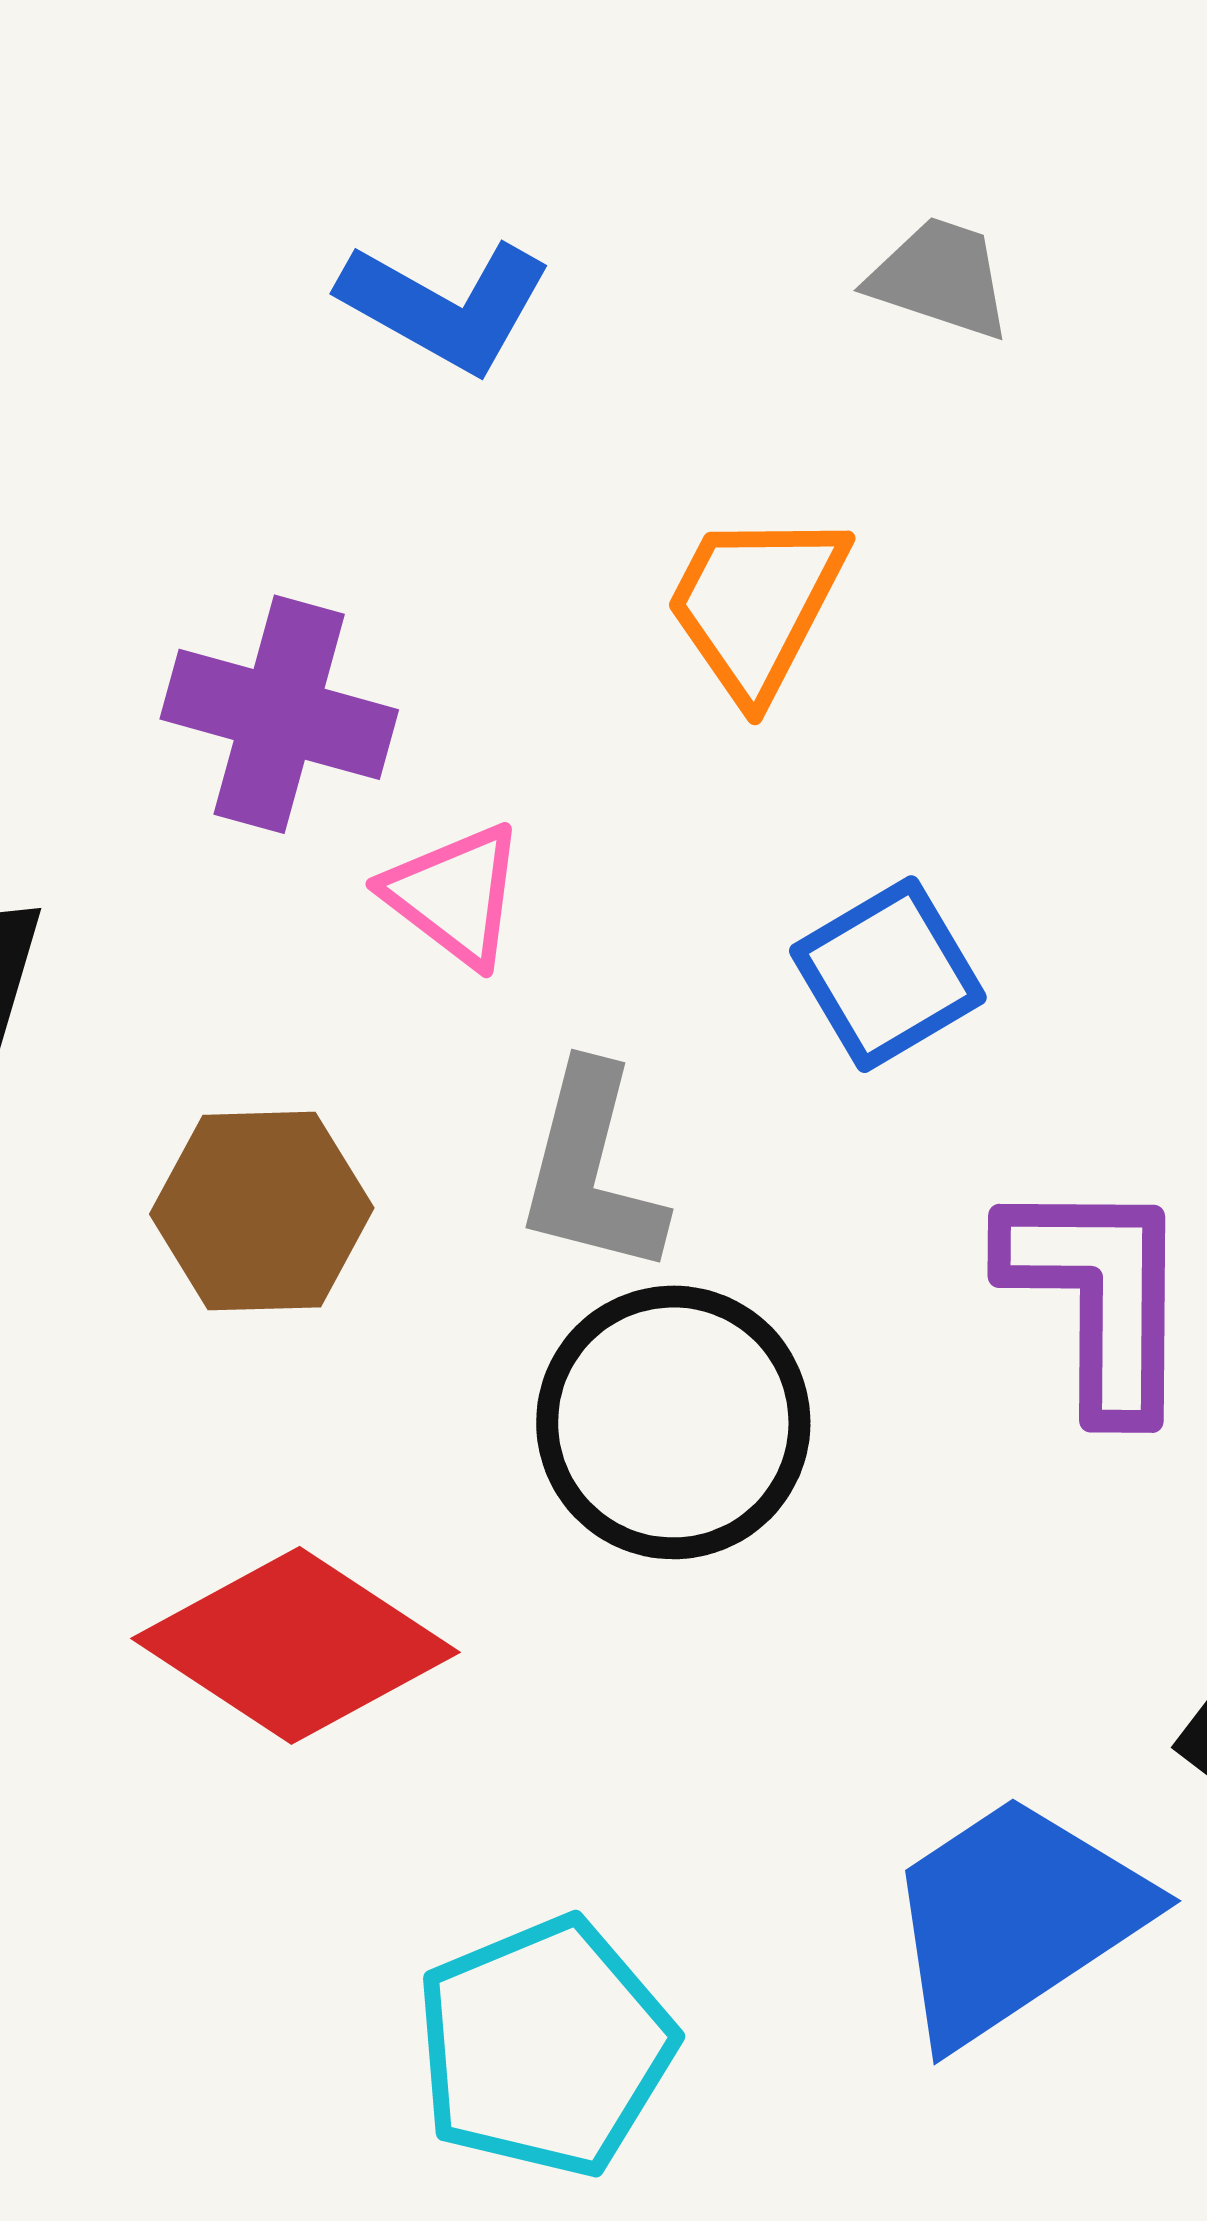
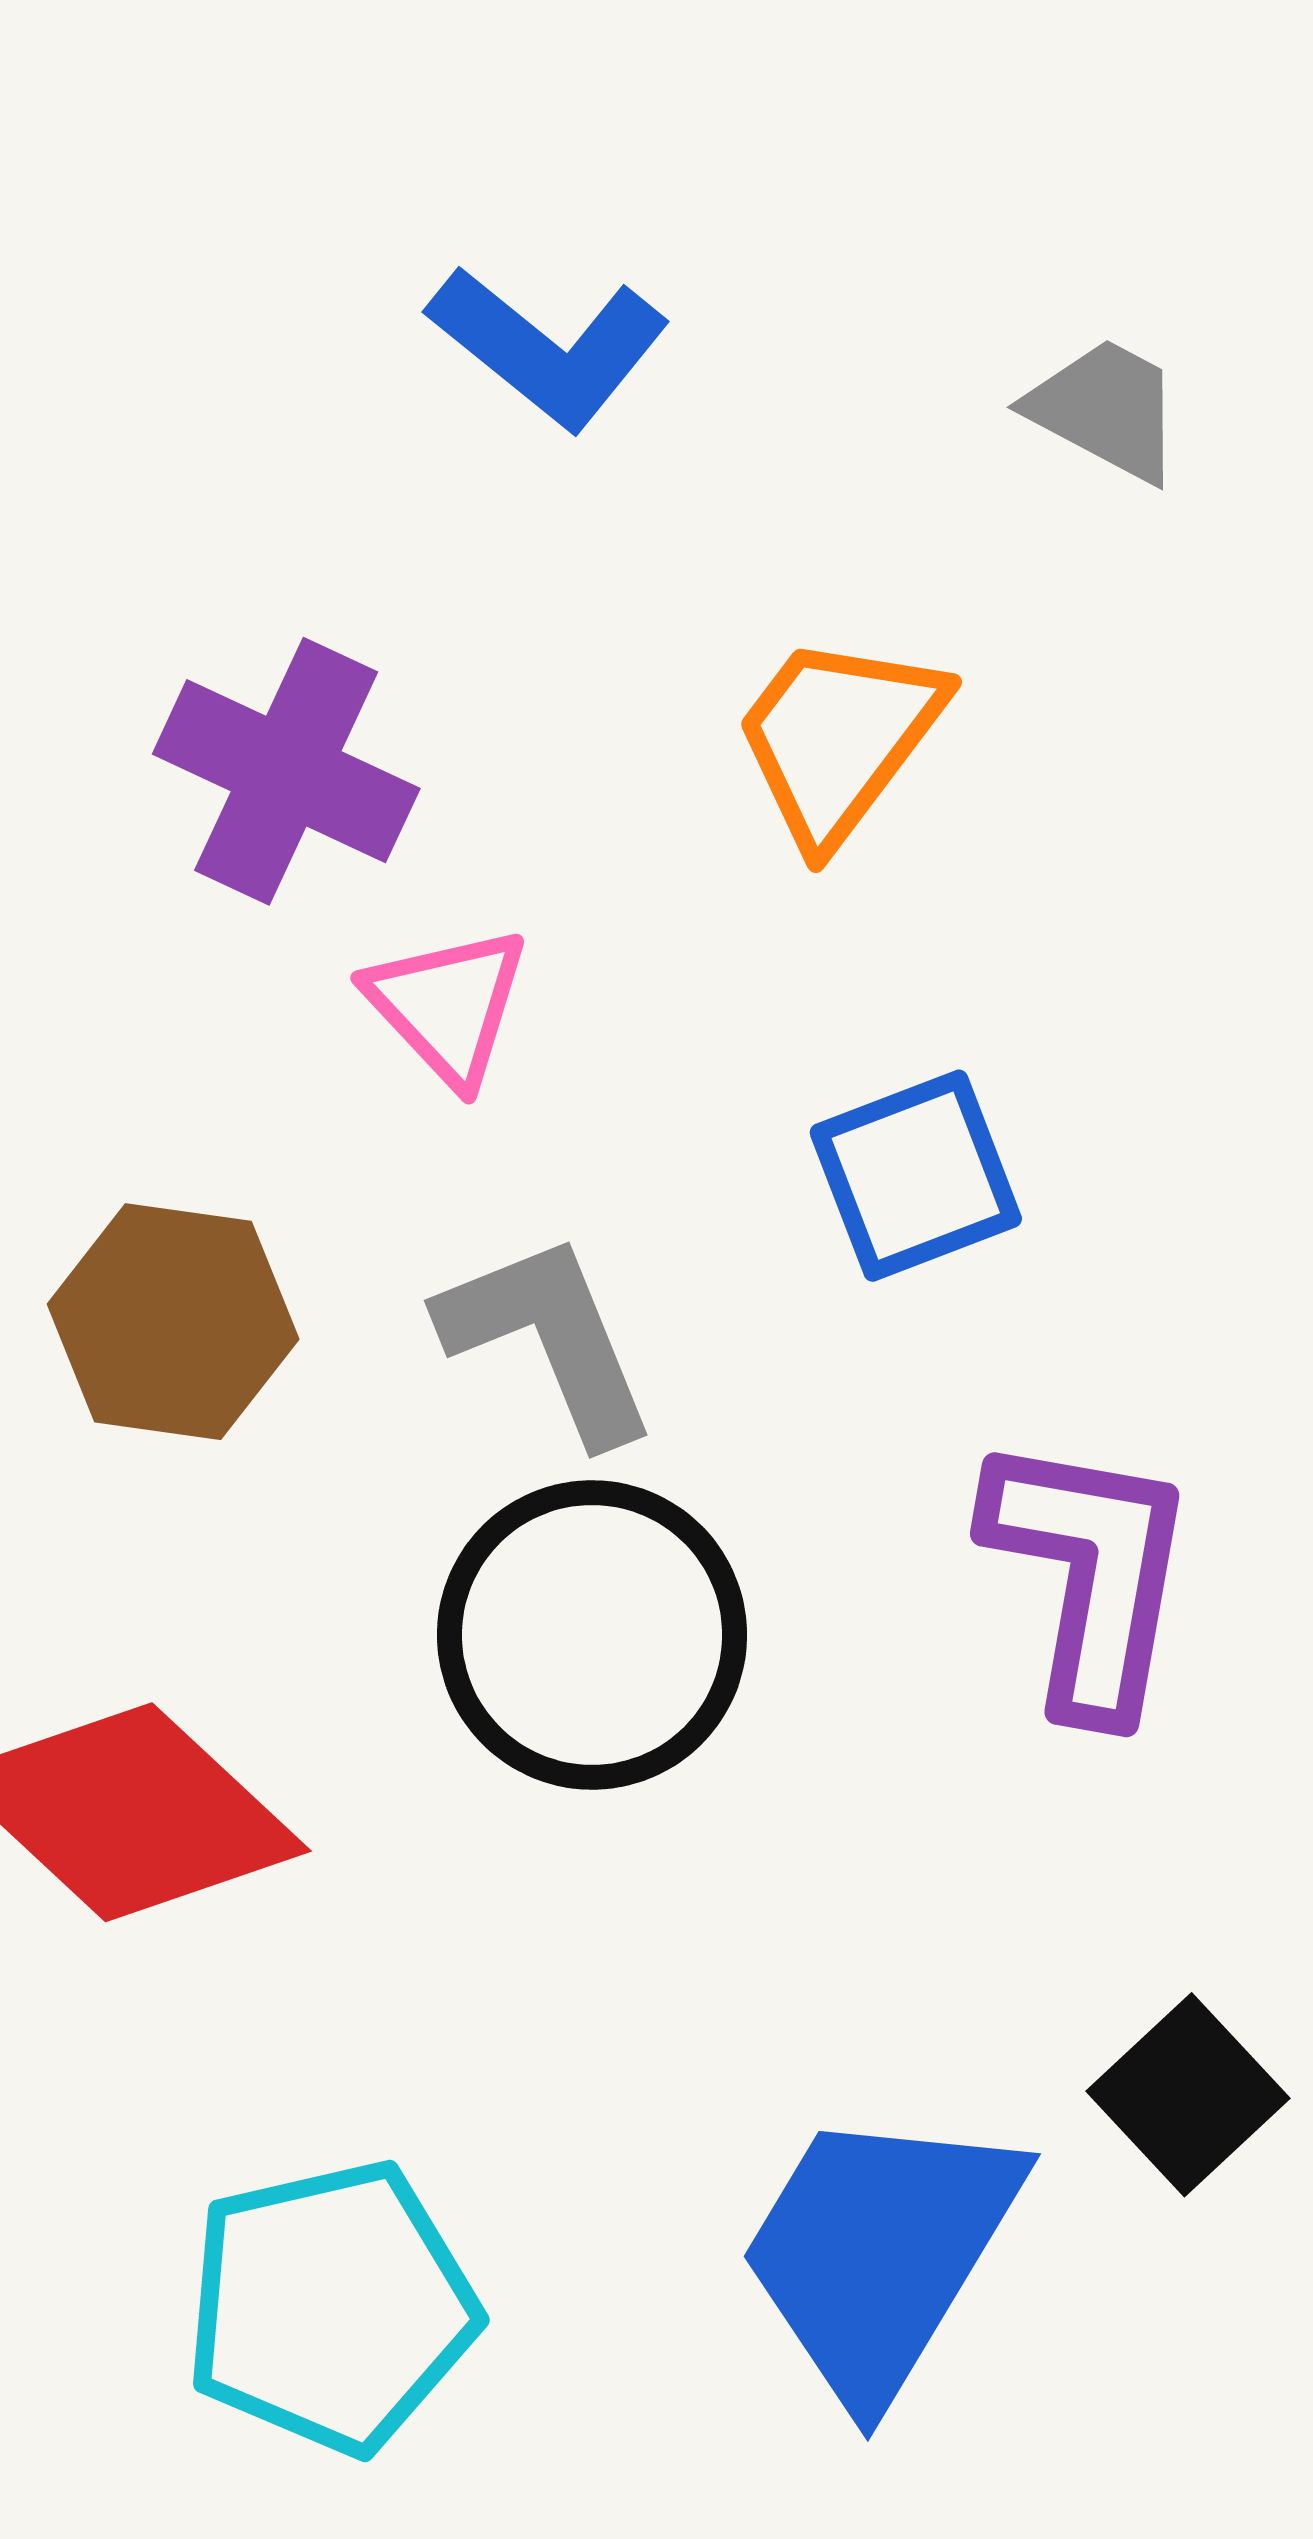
gray L-shape: (591, 1170) -> (548, 1338), turned 134
blue trapezoid: (1015, 1919) -> (879, 2253), turned -35

